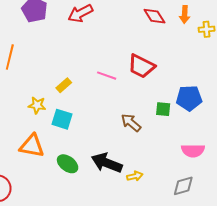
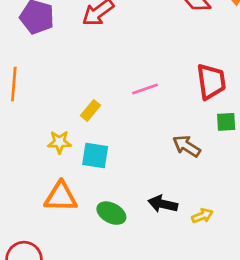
red trapezoid: (141, 66) -> (211, 82), moved, turned -116
pink line: (107, 76) -> (145, 89), turned -30
black arrow: (107, 163) -> (163, 204), size x0.7

